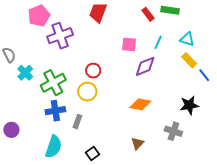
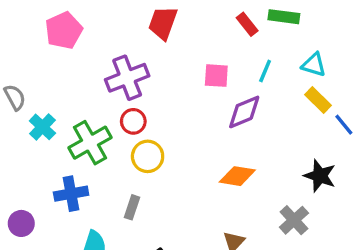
purple cross: (60, 36) -> (127, 78), moved
red circle: (93, 71) -> (133, 121), moved
black star: (189, 105) -> (320, 176), turned 30
blue cross: (55, 111) -> (71, 194), moved
gray cross: (173, 131) -> (294, 220), turned 30

